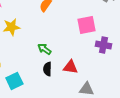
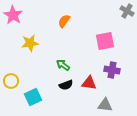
purple cross: (103, 45) -> (112, 70), moved
black semicircle: (47, 69) -> (66, 85), turned -112

